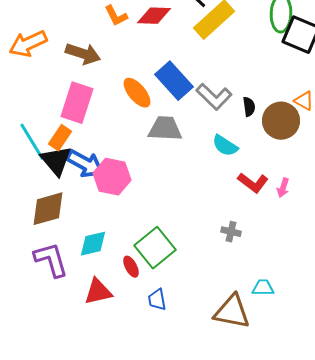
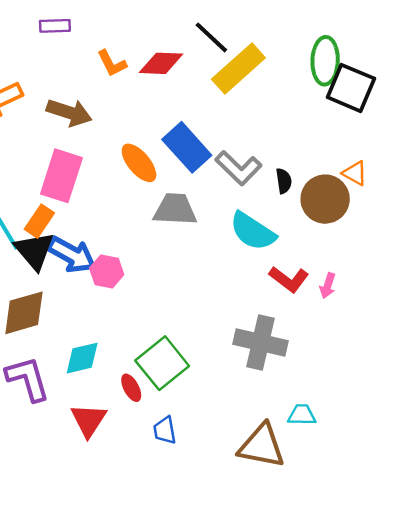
cyan semicircle: (225, 146) -> (253, 231), size x1.4
pink hexagon: (112, 177) -> (107, 271), size x0.7
gray cross: (231, 232) -> (260, 343), size x2.0
red triangle: (98, 292) -> (89, 420), turned -44

